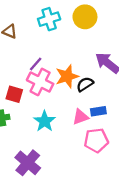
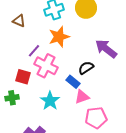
purple line: (36, 64) -> (34, 51), moved
orange star: (67, 76) -> (59, 37), moved
blue rectangle: (98, 111) -> (73, 82), moved, turned 48

